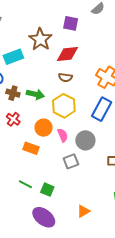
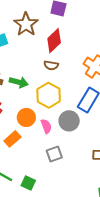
red diamond: (67, 54) -> (54, 41), turned -40
gray circle: (85, 140) -> (69, 121), moved
orange rectangle: (31, 148) -> (12, 139), turned -63

